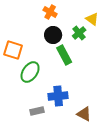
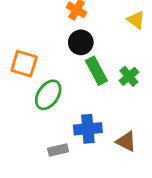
green cross: (79, 33) -> (129, 76), moved
brown triangle: (84, 114) -> (126, 142), moved

